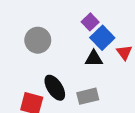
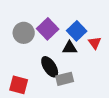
purple square: (90, 22) -> (48, 29), moved, size x1.5
black ellipse: (55, 88) -> (50, 67), moved

